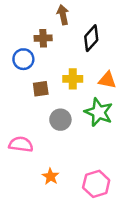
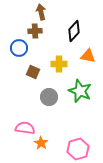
brown arrow: (63, 15) -> (41, 12), moved
orange triangle: (107, 80) -> (88, 56), moved
brown square: (41, 89) -> (33, 72), turned 32
pink semicircle: (21, 144) -> (25, 128), moved

